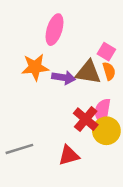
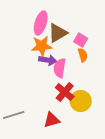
orange star: (35, 67) -> (42, 46), moved
brown triangle: (88, 72) -> (58, 33), moved, turned -40
pink semicircle: (103, 111) -> (60, 68), moved

